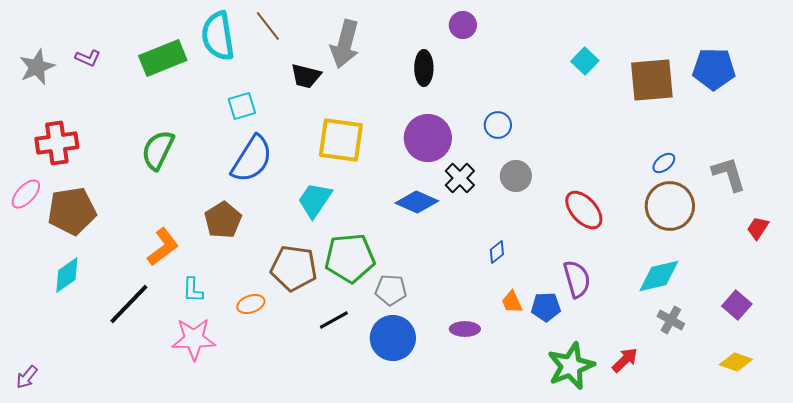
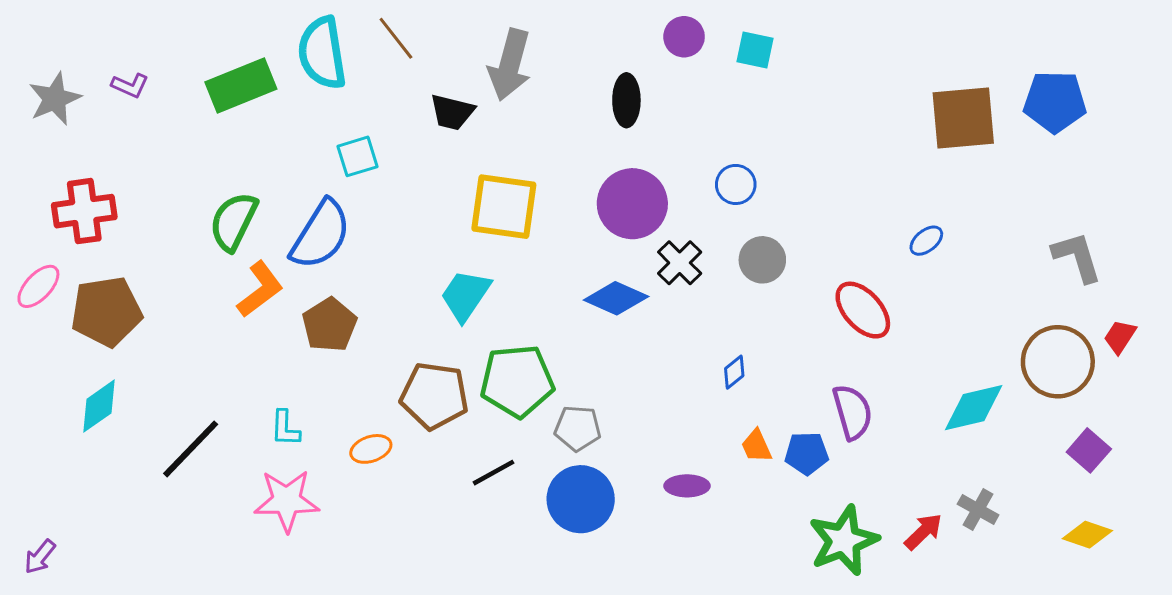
cyan square: (585, 61) -> (755, 50), moved, turned -32
blue semicircle: (252, 159) -> (321, 235), moved
blue ellipse: (664, 163) -> (926, 241), moved
brown circle: (670, 206) -> (1058, 362), moved
orange L-shape: (163, 247) -> (260, 289), moved
gray cross: (671, 320) -> (978, 510), moved

